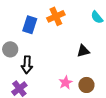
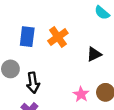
orange cross: (56, 16) -> (58, 37), moved

